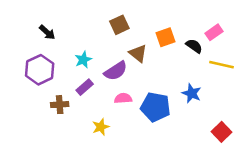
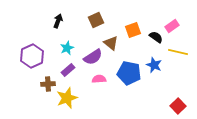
black arrow: (47, 32) -> (58, 21), moved, turned -112
blue star: (192, 93) -> (154, 65), moved
blue pentagon: (155, 107) -> (129, 73), moved
yellow star: (101, 127) -> (67, 98), moved, size x1.5

